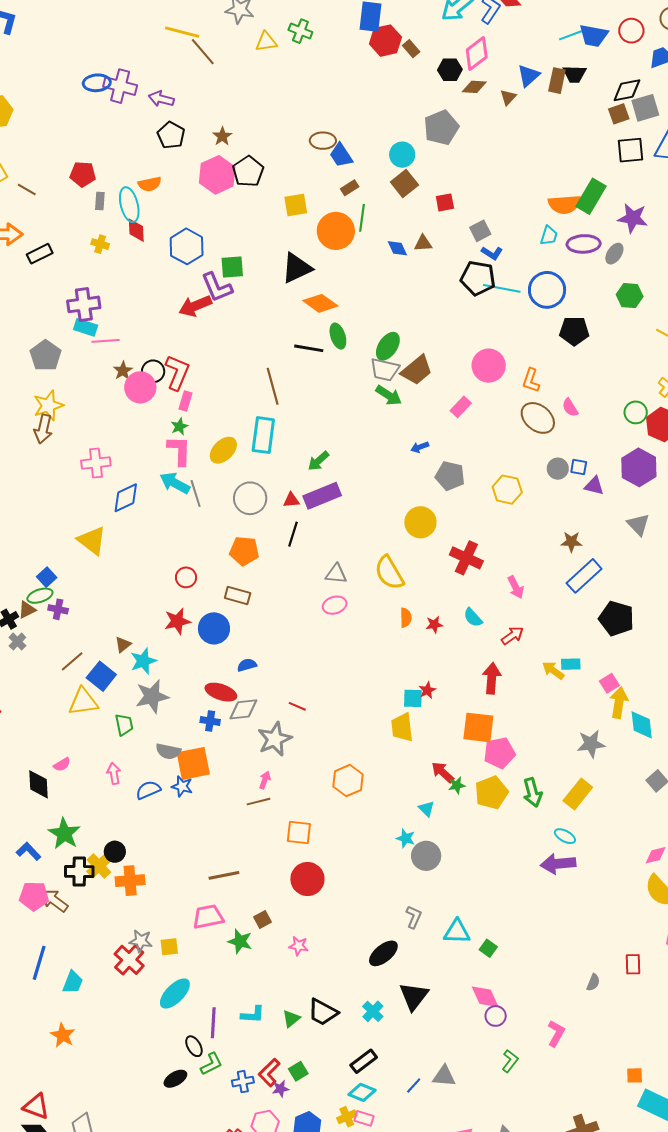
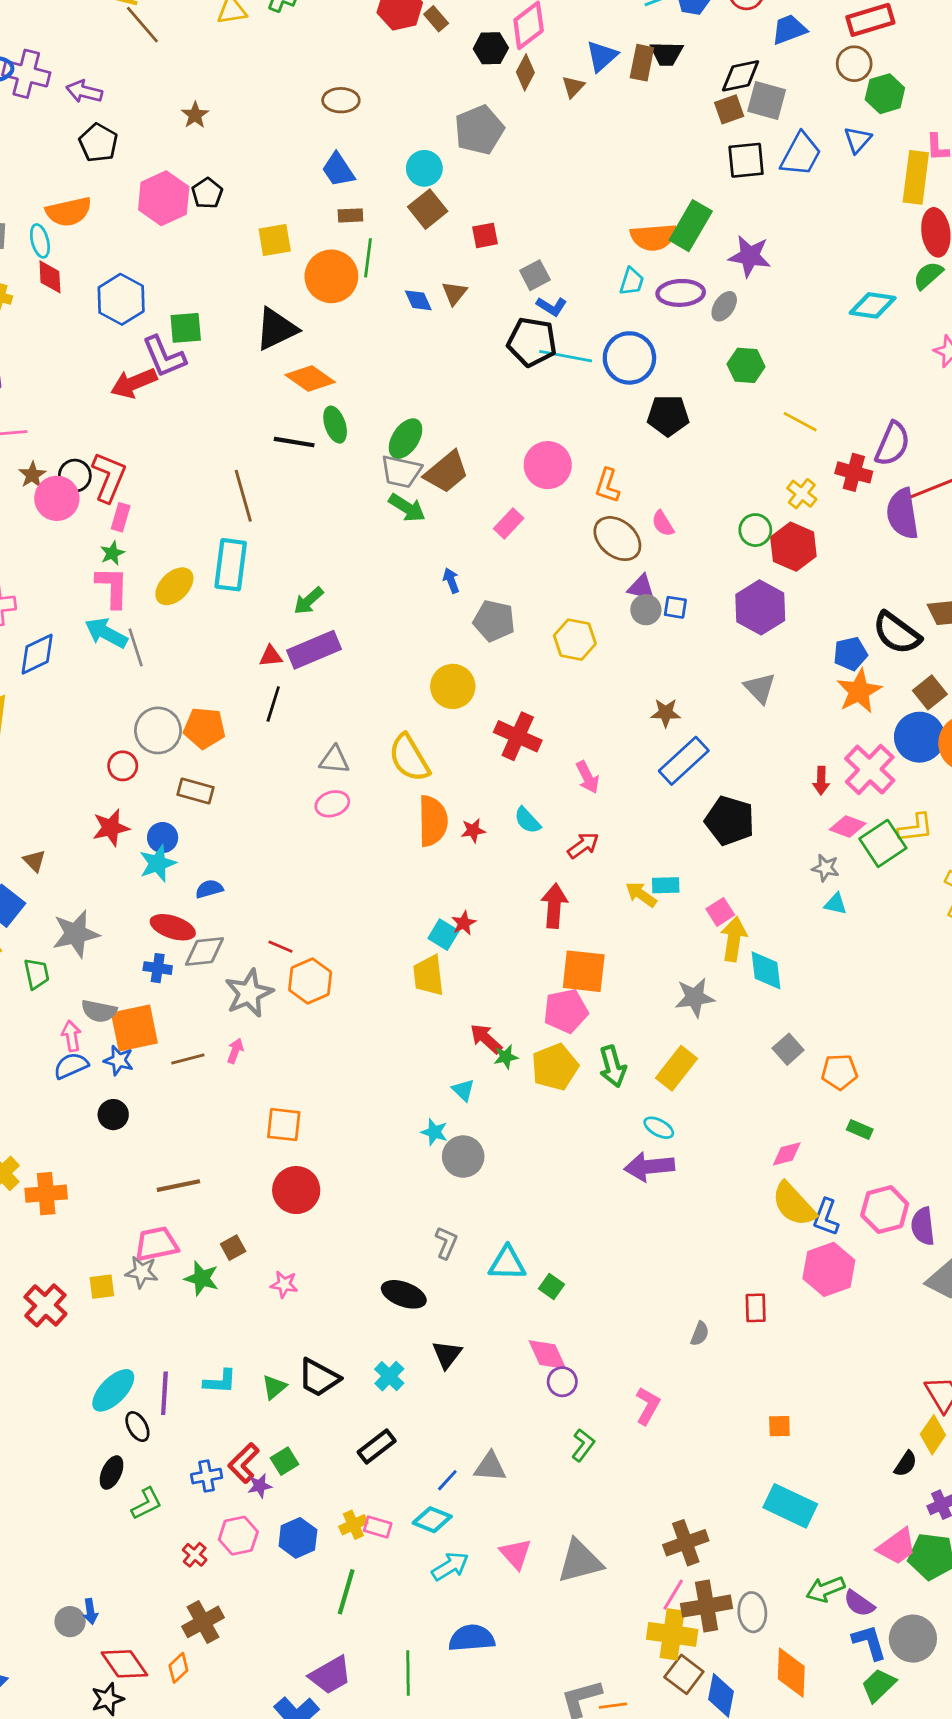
brown diamond: (474, 87) -> (525, 72), turned -65
gray square: (645, 108) -> (767, 101), turned 32
brown star: (222, 136) -> (195, 115), moved
brown ellipse: (323, 141) -> (341, 100), moved
black pentagon: (248, 171) -> (207, 193), size x0.7
orange semicircle: (150, 184) -> (69, 212), size x1.4
brown rectangle: (350, 188) -> (350, 215), turned 30
cyan ellipse: (129, 205) -> (40, 241), size x0.7
brown triangle: (423, 243) -> (454, 293), turned -48
blue arrow: (420, 447) -> (451, 580), turned 90
purple triangle: (594, 486) -> (641, 587), moved
gray circle: (250, 498) -> (158, 730), moved
orange semicircle: (406, 618) -> (433, 821), size x1.8
blue circle: (214, 628) -> (163, 838), size x0.7
brown triangle: (123, 644) -> (34, 861), turned -36
cyan star: (143, 661) -> (158, 863), moved
cyan square: (413, 698) -> (443, 935), turned 30
orange square: (478, 727) -> (584, 971), moved
pink arrow: (114, 774) -> (71, 1036), moved
orange hexagon: (348, 781) -> (310, 981), moved
brown line: (258, 802) -> (188, 1059), moved
black circle: (115, 852) -> (113, 1115), moved
gray star: (141, 941) -> (142, 1272), moved
black ellipse: (383, 953) -> (404, 1294), turned 60
cyan ellipse: (175, 994) -> (113, 1390), moved
black triangle: (414, 996) -> (447, 1354), size x0.7
green L-shape: (211, 1064) -> (147, 1504), moved
orange square: (635, 1075) -> (779, 1426), moved
black ellipse: (175, 1079) -> (112, 1473), turned -35
cyan diamond: (362, 1092) -> (432, 1520), moved

